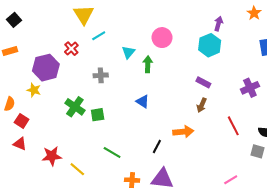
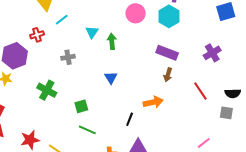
pink circle: (162, 38) -> (136, 13), moved
red cross: (71, 49) -> (37, 35), turned 32
purple rectangle: (203, 82) -> (167, 53), size x1.5
blue triangle: (143, 101) -> (111, 78), turned 32
green square: (98, 115) -> (81, 106), moved

